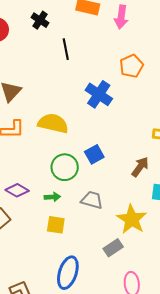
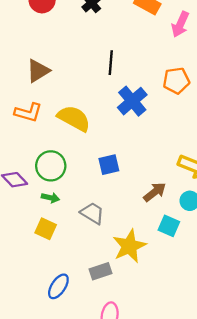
black line: (66, 49) -> (111, 63), moved
green circle: (65, 167) -> (51, 166), moved
blue ellipse: (68, 273) -> (58, 286), moved, size x0.7

